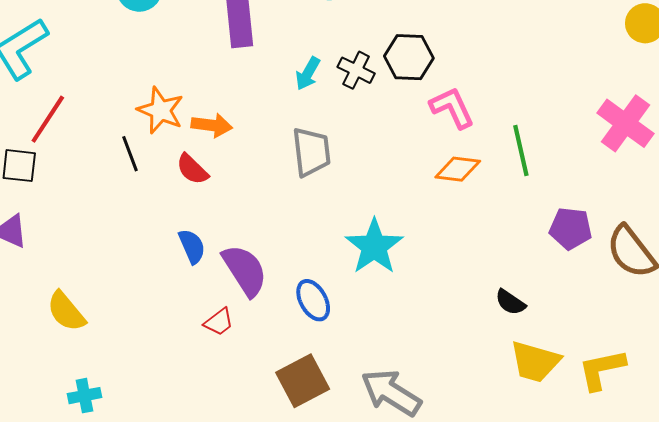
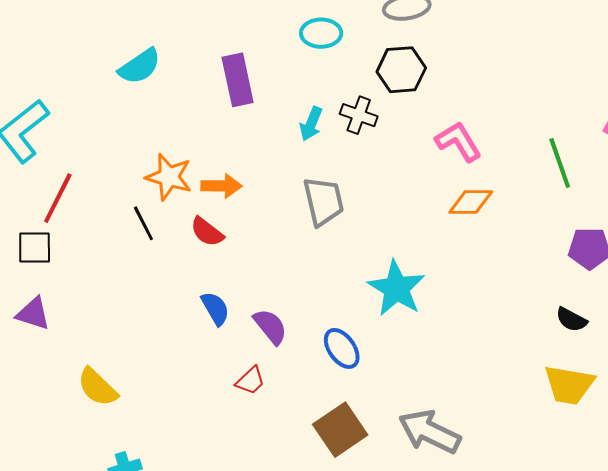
black hexagon: (409, 57) -> (401, 70), moved
green line: (521, 151) -> (560, 163), moved
purple semicircle: (245, 270) -> (270, 326), size x0.7
black semicircle: (510, 302) -> (571, 320), moved

